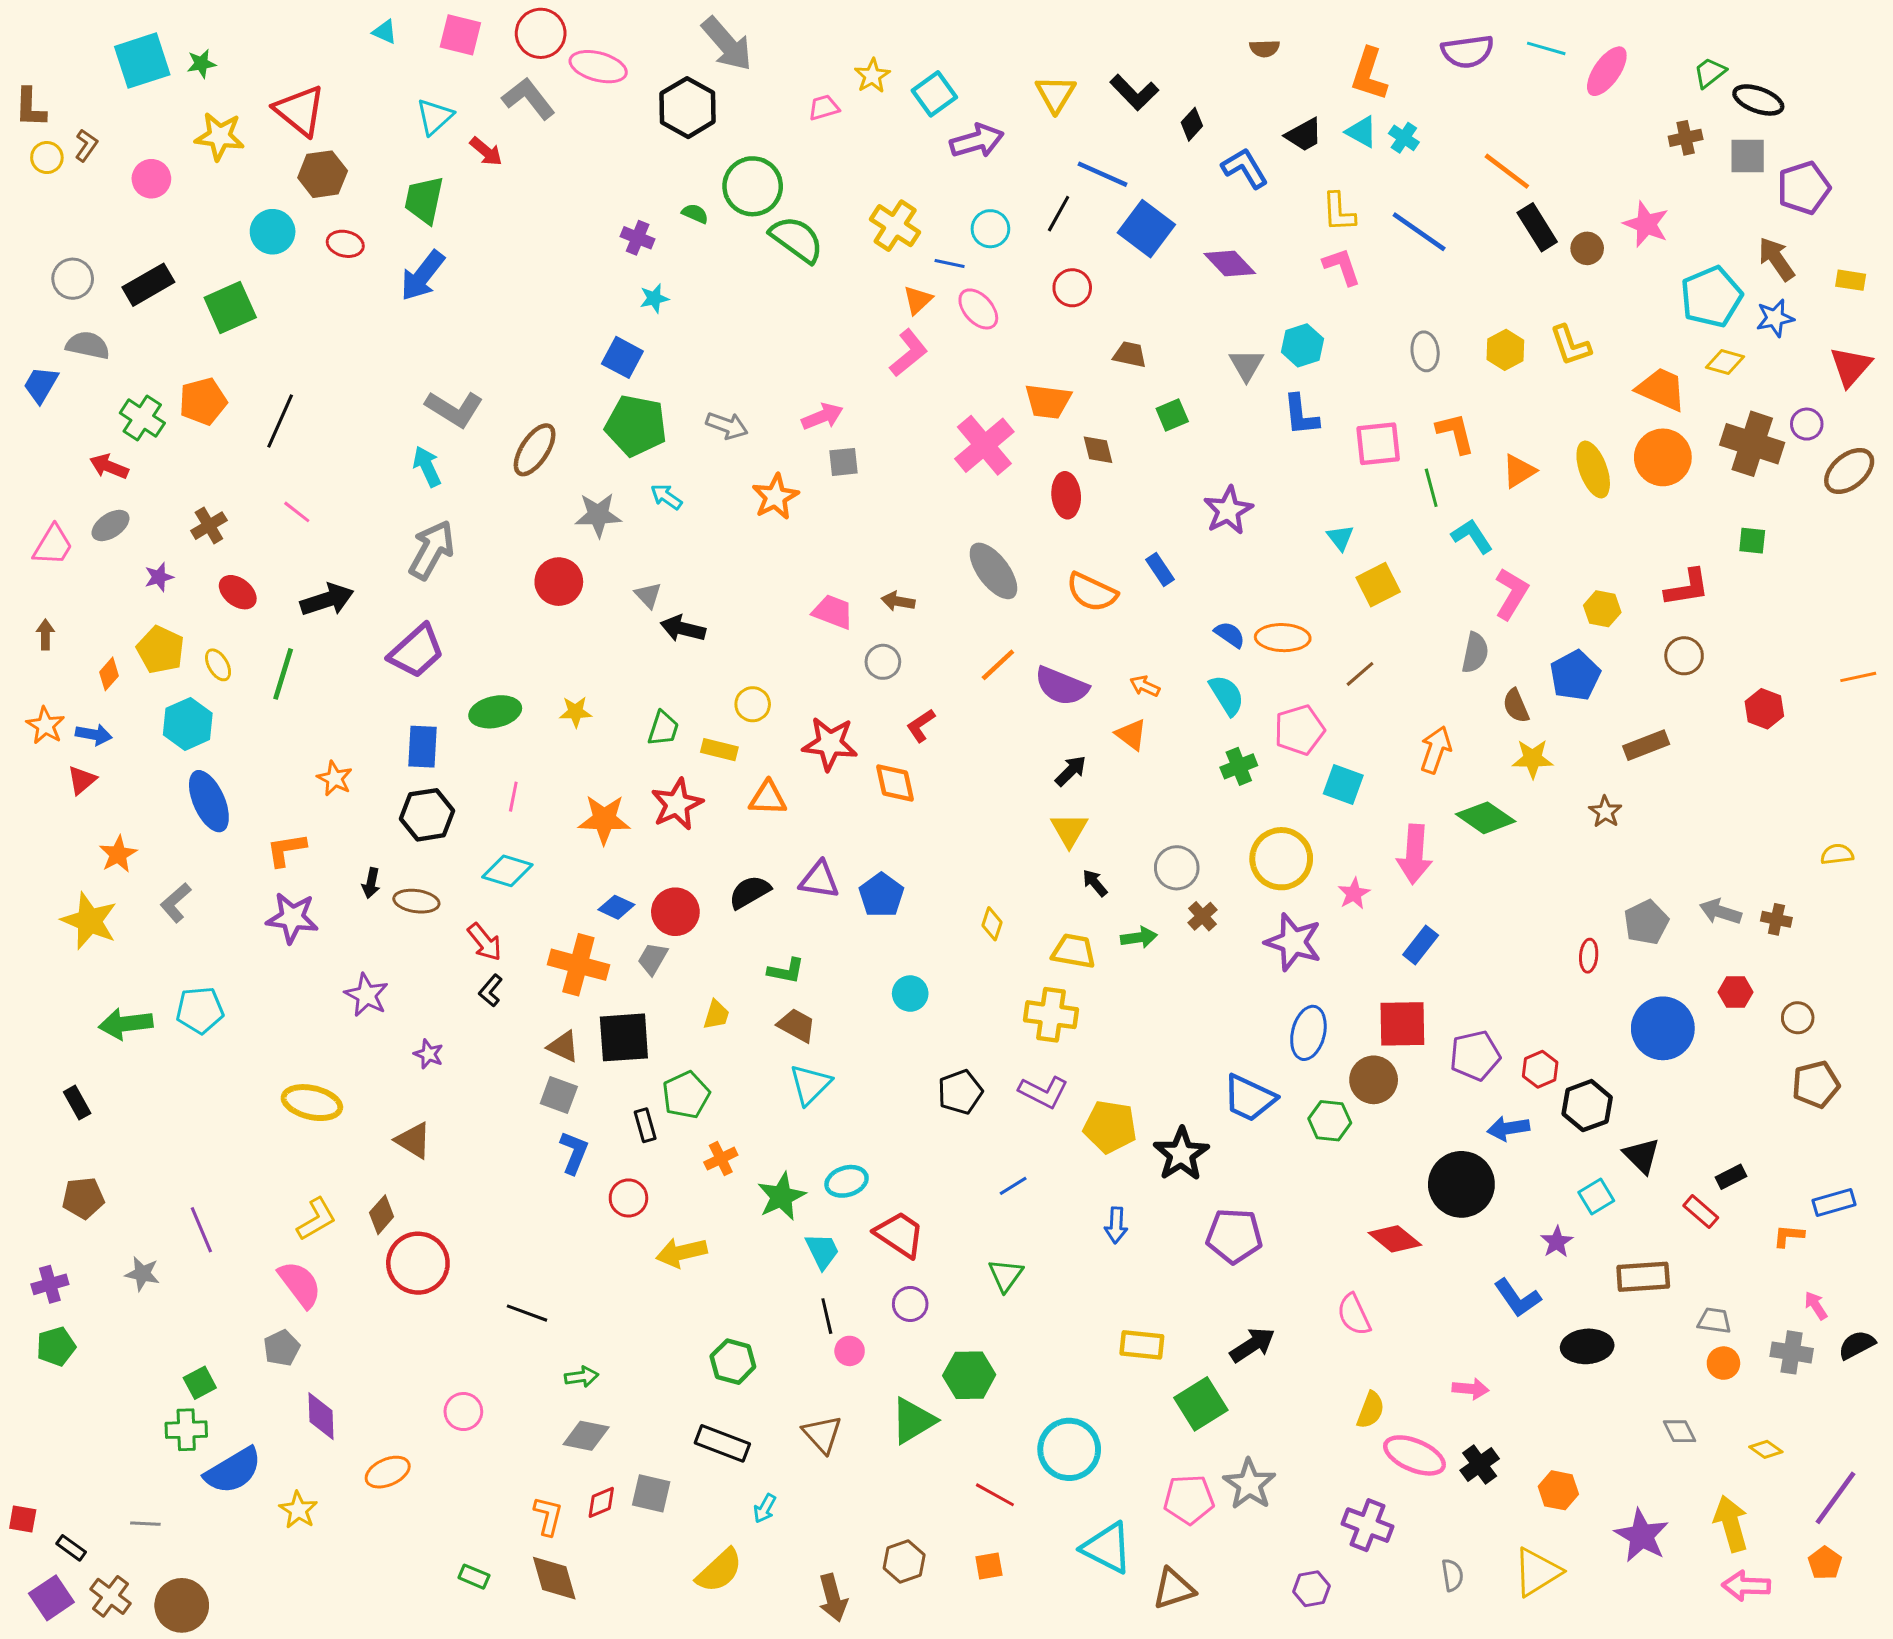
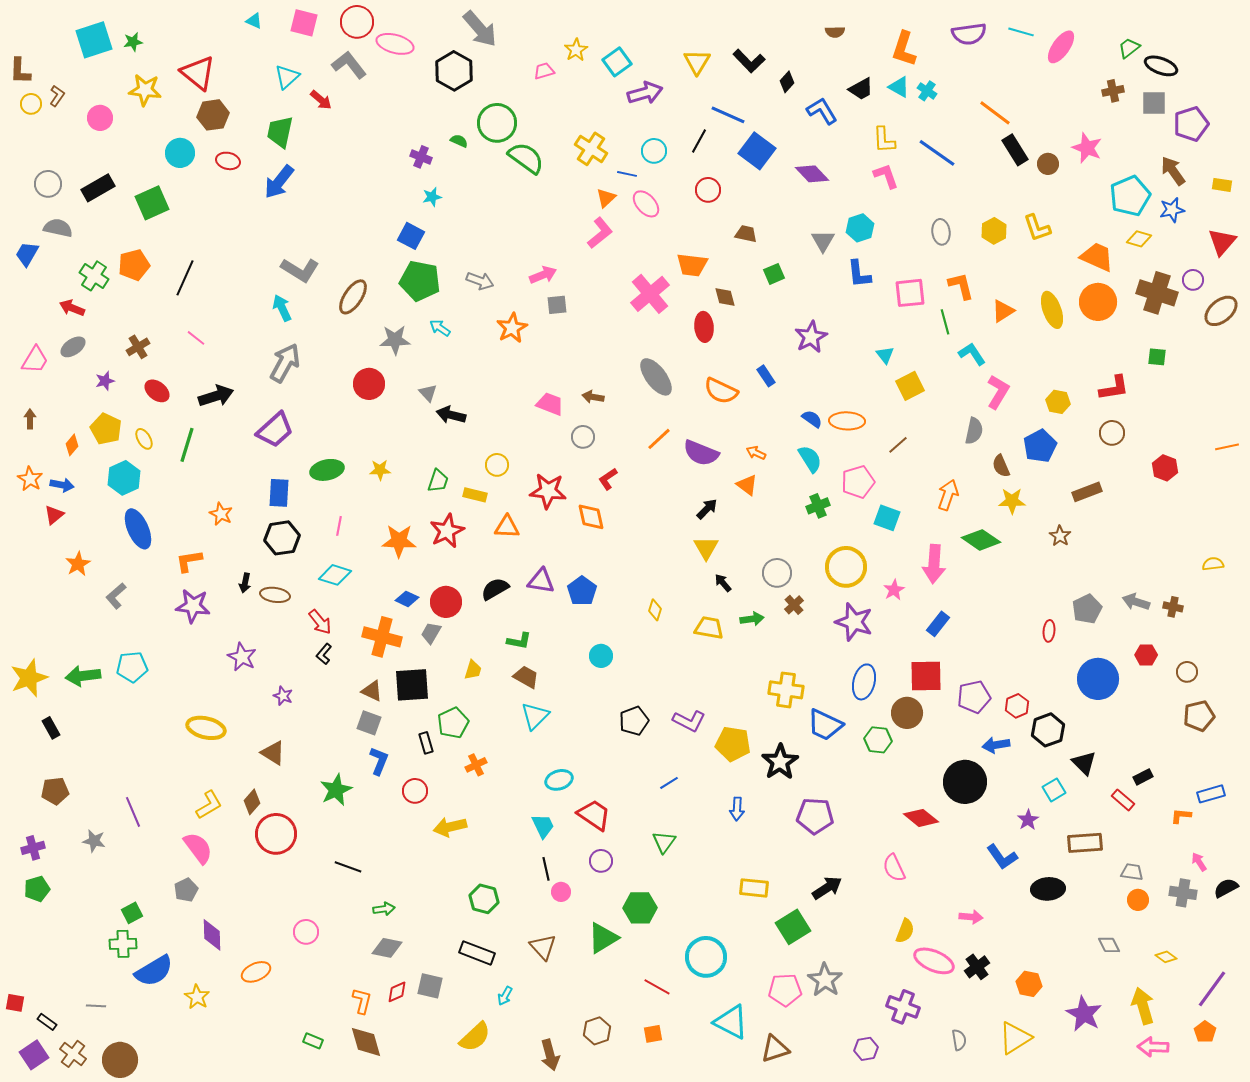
yellow star: (89, 921) -> (29, 678), moved, turned 30
yellow cross: (1051, 1015) -> (786, 690), moved
green star: (781, 1196) -> (336, 790), moved

